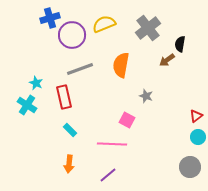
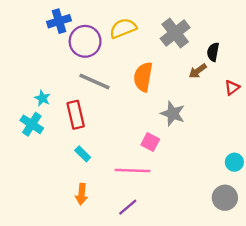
gray line: (80, 69) -> (95, 82), turned 44
gray star: (146, 96) -> (173, 114), size x1.5
red triangle: (196, 116) -> (232, 88), moved

